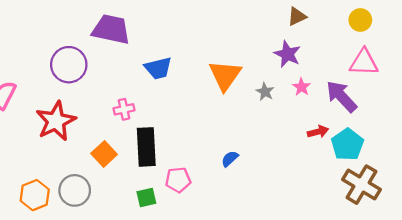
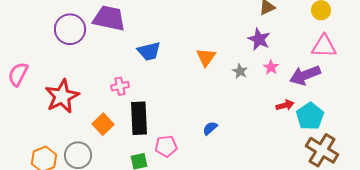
purple circle: (69, 65) -> (70, 29), moved
orange triangle: (225, 75) -> (206, 57), size x0.7
purple arrow: (341, 96) -> (305, 75), turned -68

